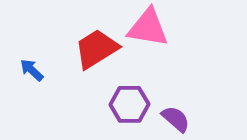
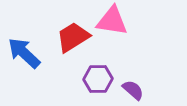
blue arrow: (32, 70) -> (24, 53), size x1.8

